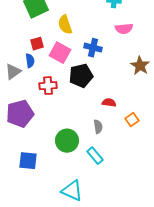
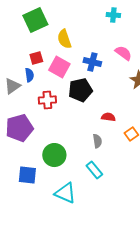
pink semicircle: (124, 29) -> (123, 53), moved, turned -138
green circle: (67, 141) -> (54, 155), moved
cyan triangle: (72, 191) -> (65, 193), moved

